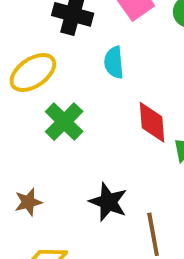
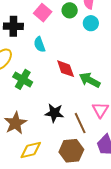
brown star: (28, 202) -> (15, 123), size x1.6

